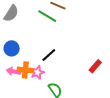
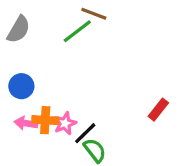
green line: (47, 16) -> (77, 31), turned -66
black line: (49, 55) -> (85, 133), moved

